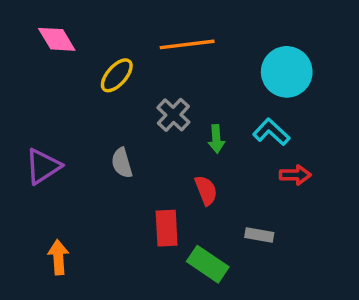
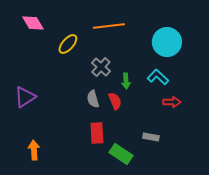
gray semicircle: (122, 163) -> (93, 99), moved
red semicircle: (206, 190) -> (115, 101), moved

